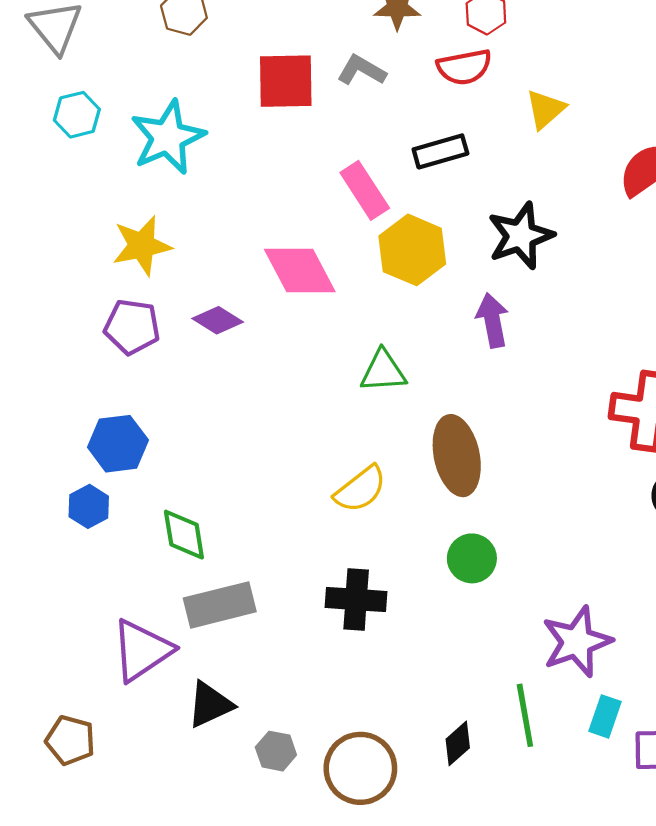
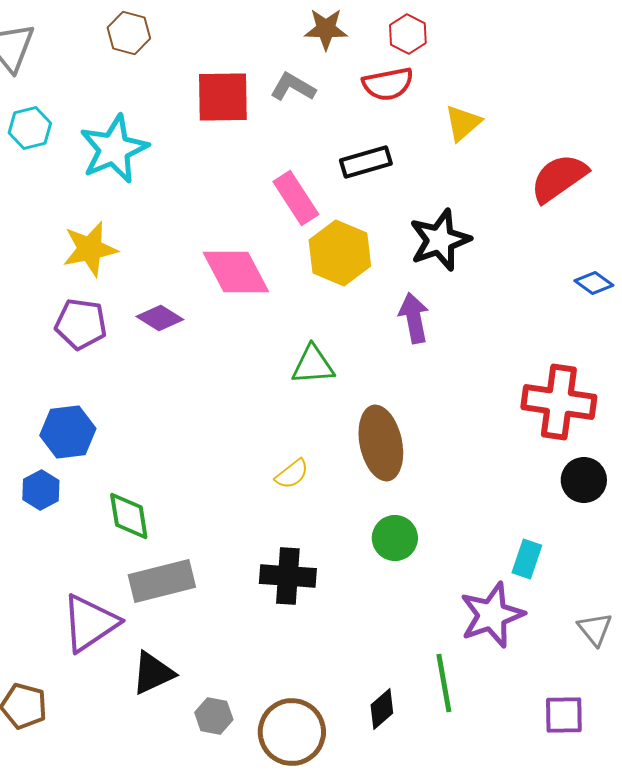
yellow semicircle: (360, 489) -> (292, 474), size x0.7
cyan rectangle: (605, 716) -> (527, 559), moved

